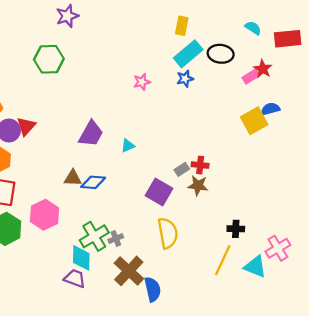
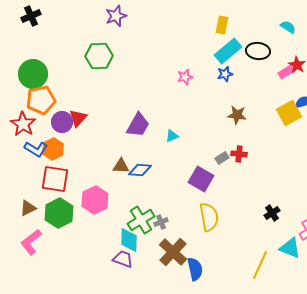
brown star: (198, 186) -> (237, 115), moved
black cross: (236, 229) -> (272, 213), turned -35
yellow line: (223, 260) -> (260, 265), moved

